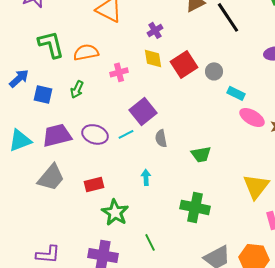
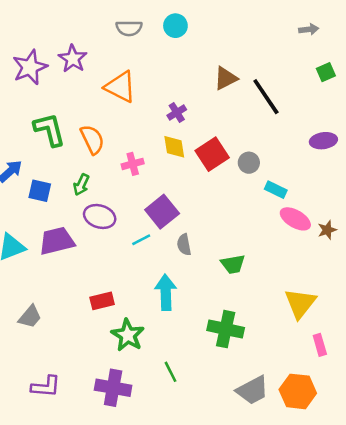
orange semicircle: (86, 52) -> (92, 139), turned 75
purple ellipse: (95, 134) -> (100, 216), moved
gray trapezoid: (51, 177) -> (30, 317), moved, size x0.7
cyan arrow: (146, 177) -> (166, 292), size x1.8

